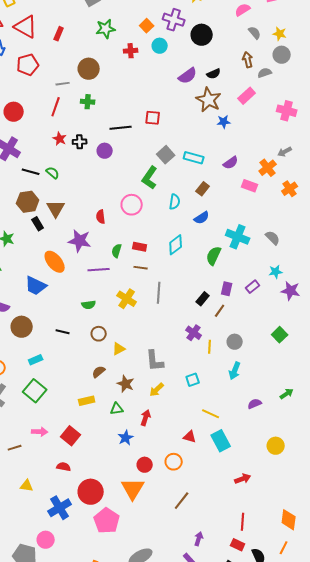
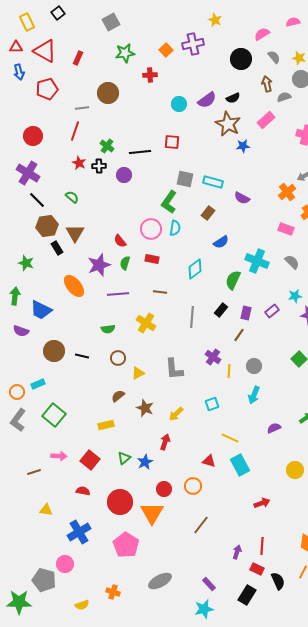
purple cross: (174, 20) -> (193, 44), turned -30
black circle: (202, 35) -> (241, 59), moved
cyan circle: (160, 46) -> (179, 104), moved
green cross: (88, 102) -> (107, 146), moved, turned 32
gray square: (166, 155) -> (185, 179), turned -36
purple semicircle: (231, 163) -> (242, 198), moved, turned 63
black line: (31, 172) -> (37, 200), moved, turned 30
pink rectangle: (250, 186) -> (286, 229), moved
brown rectangle: (203, 189) -> (208, 213), moved
cyan semicircle: (175, 202) -> (175, 228), moved
red semicircle: (101, 217) -> (120, 241), turned -32
purple star: (80, 241) -> (99, 265), turned -30
red rectangle: (140, 247) -> (152, 259), moved
green semicircle: (117, 251) -> (125, 263), moved
blue trapezoid: (36, 286) -> (41, 310), moved
gray line: (159, 293) -> (192, 317), moved
black rectangle: (203, 299) -> (221, 310), moved
brown circle: (22, 327) -> (54, 351), moved
cyan rectangle: (36, 360) -> (38, 384), moved
gray L-shape: (155, 361) -> (174, 369), moved
green triangle: (117, 409) -> (124, 458), moved, turned -32
red circle: (91, 492) -> (120, 502), moved
purple arrow: (199, 539) -> (237, 552), moved

